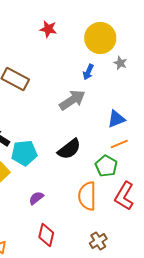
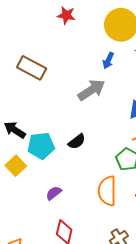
black semicircle: (69, 149) -> (77, 141), moved, size x0.7

